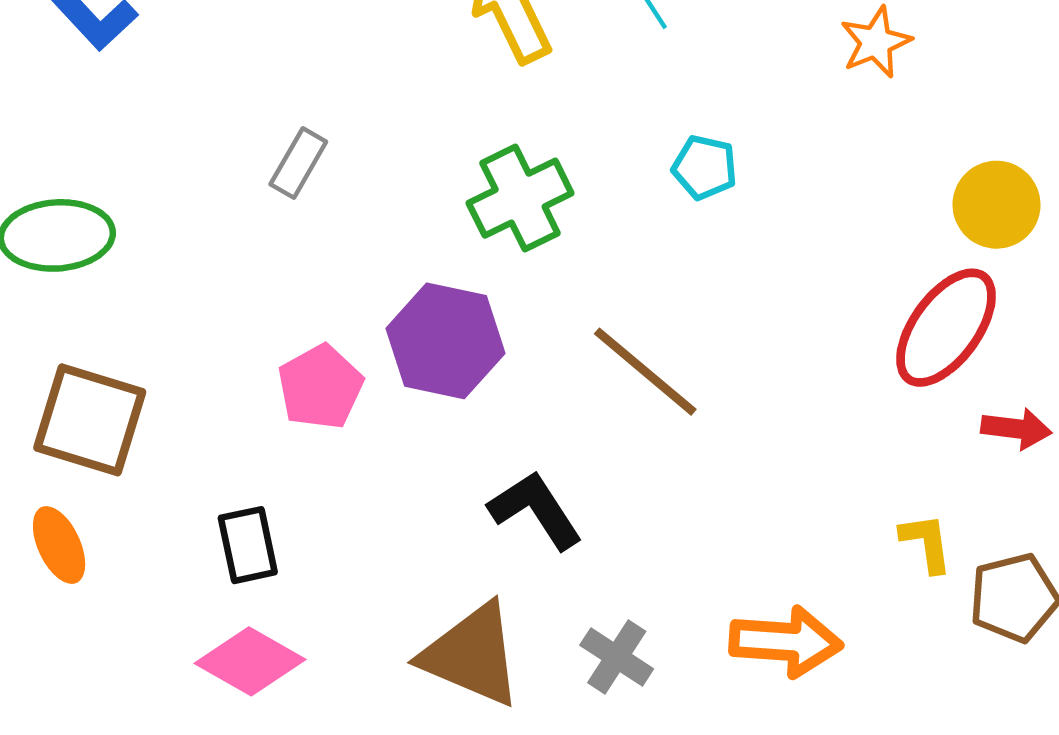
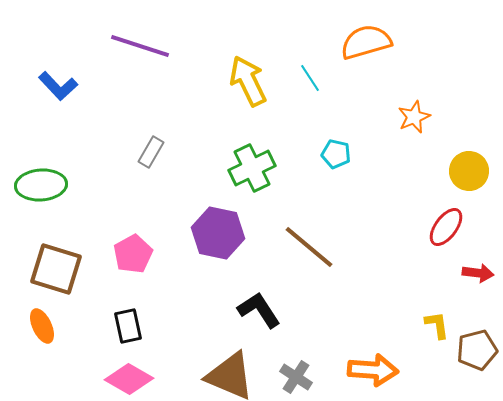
orange star: (876, 42) -> (414, 117), moved
red ellipse: (946, 328) -> (446, 227), size x0.7
pink pentagon: (320, 387) -> (133, 254), moved

